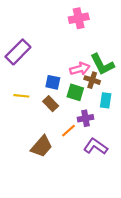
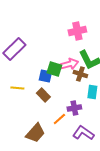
pink cross: (79, 18) -> (77, 31), moved
green square: (75, 92) -> (54, 69), moved

